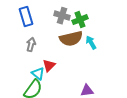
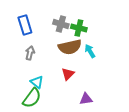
green cross: (80, 20) -> (79, 28), turned 35
red triangle: (49, 66) -> (68, 74), moved

